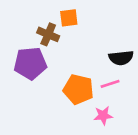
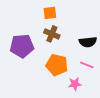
brown cross: (48, 34) -> (52, 34), moved
pink line: (110, 84) -> (87, 65), moved, turned 40

